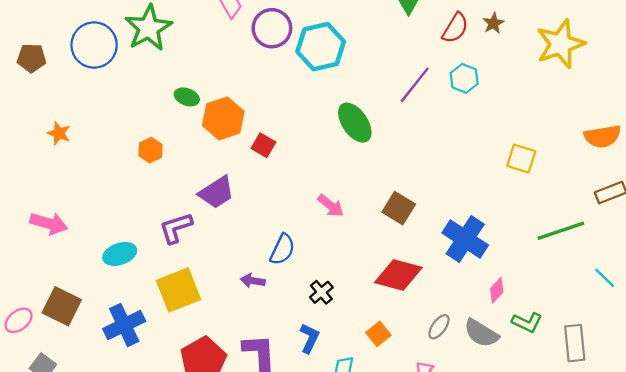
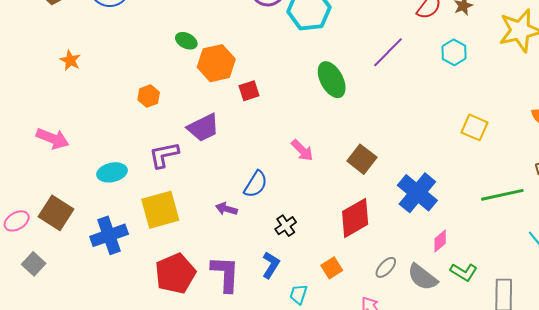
cyan hexagon: (464, 78) -> (454, 52), moved
red square: (263, 145) -> (249, 91), turned 35
orange hexagon: (151, 150) -> (149, 96), moved
red diamond: (398, 275) -> (355, 218), turned -51

